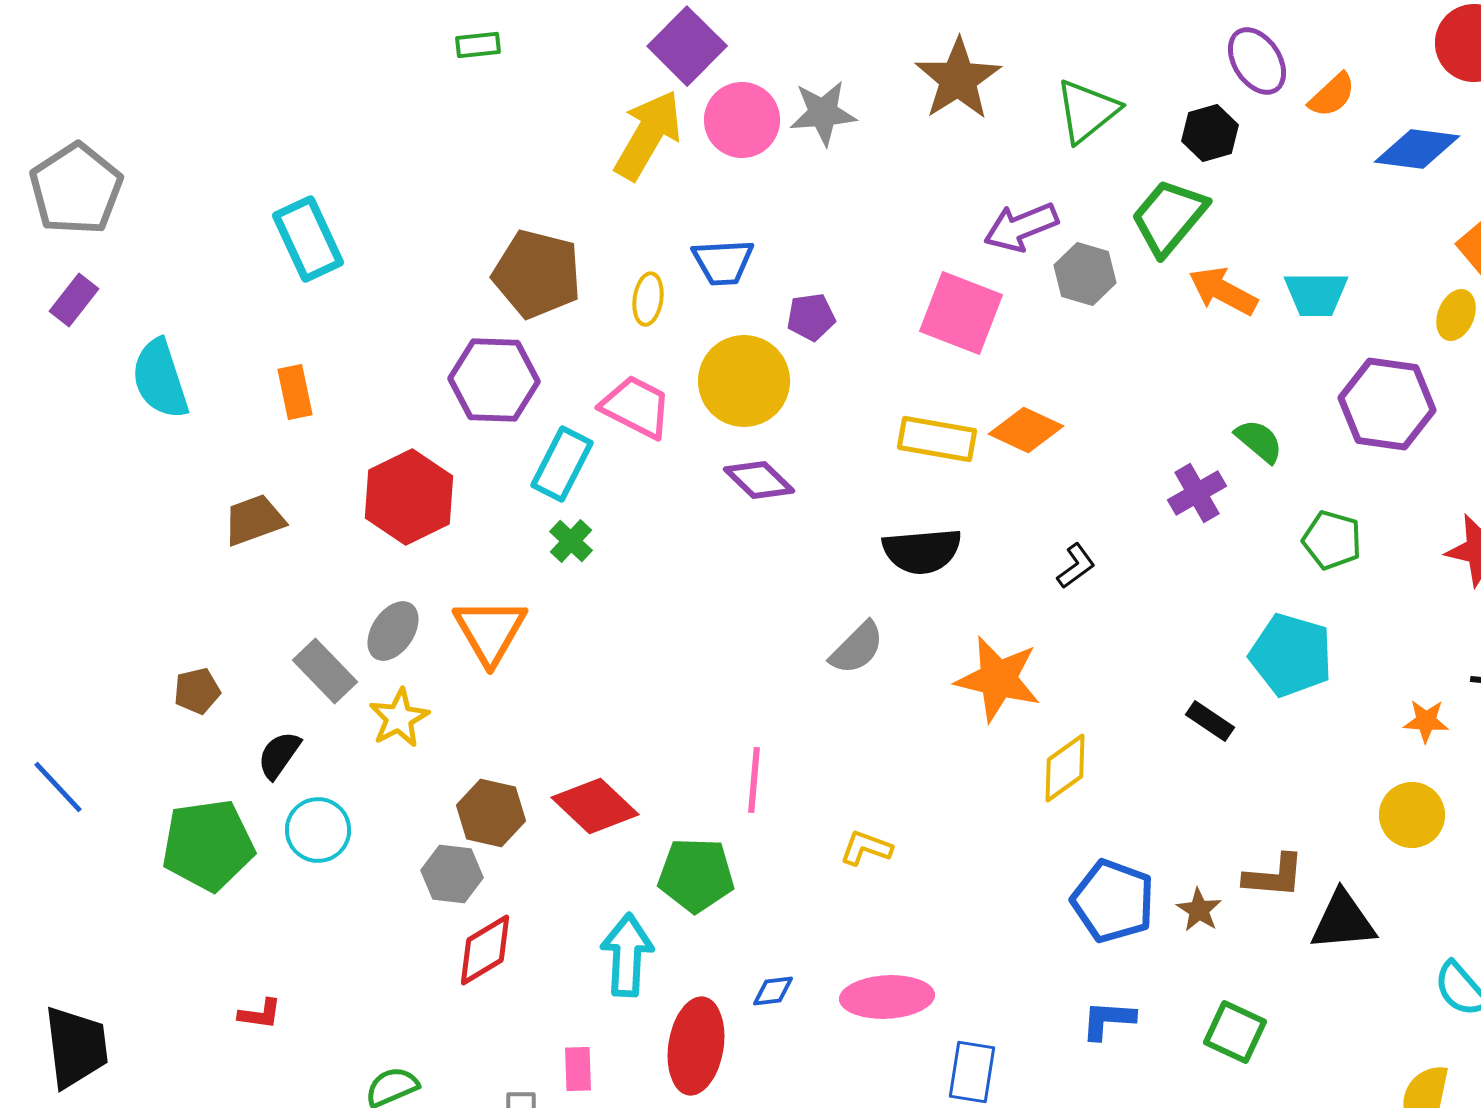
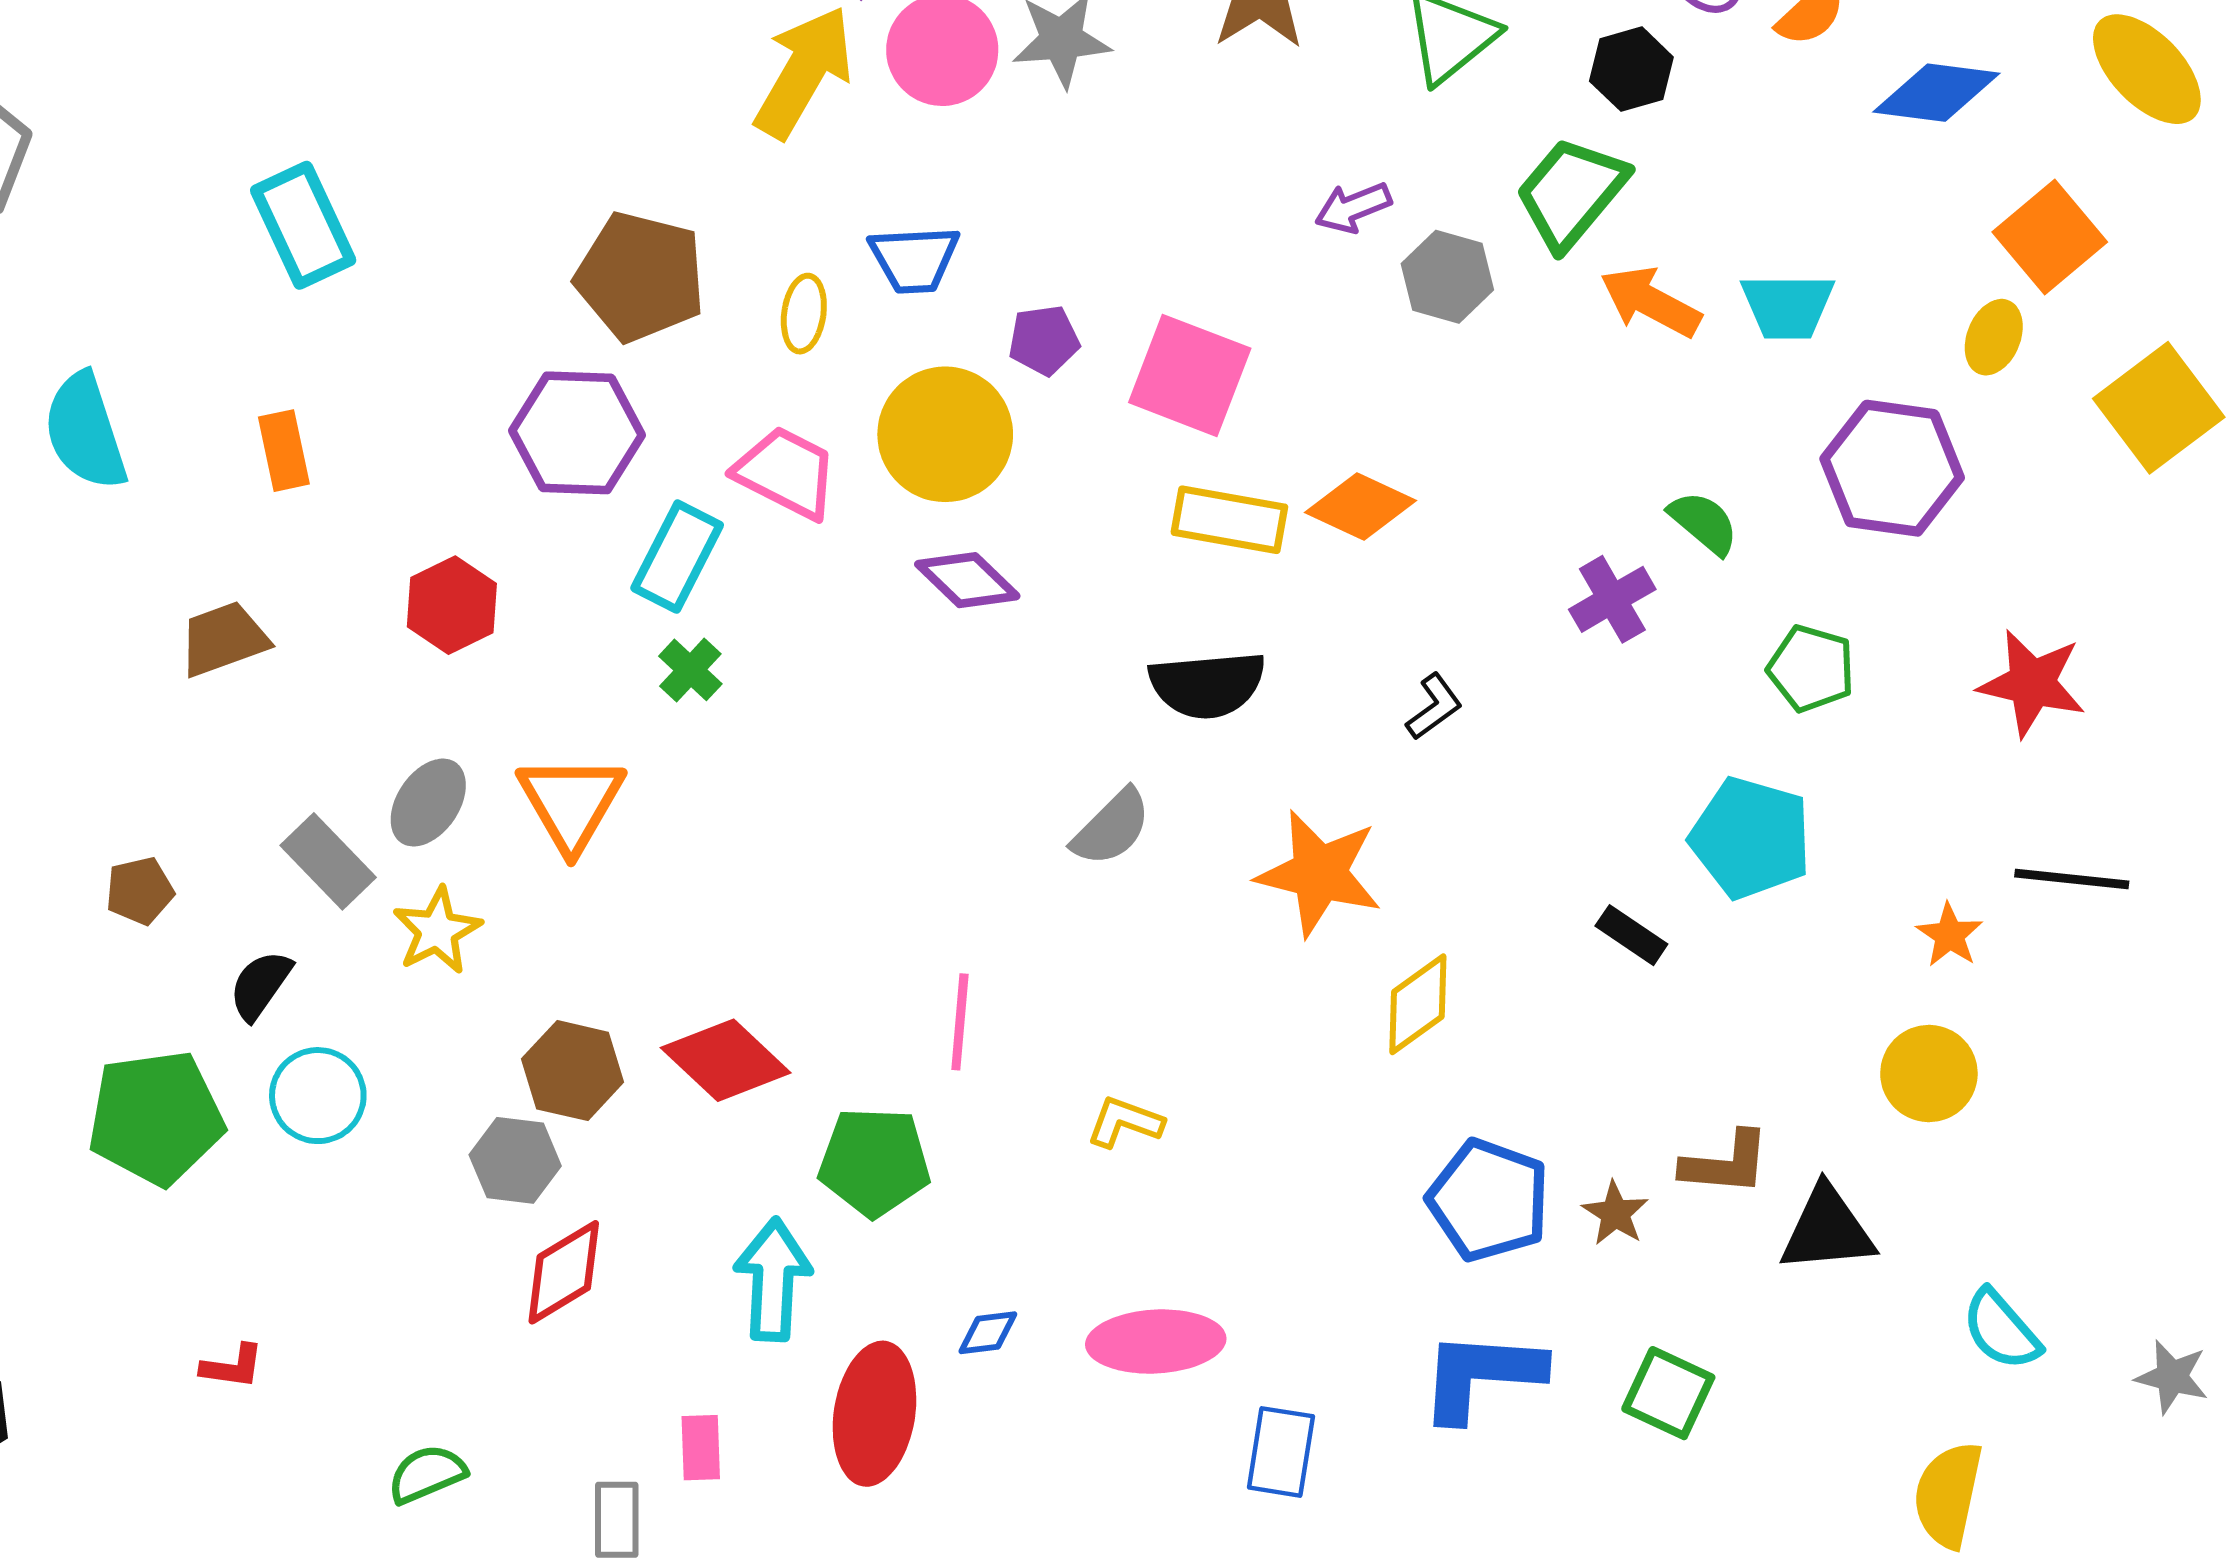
purple arrow: (1021, 227) -> (1353, 208), size x0.7
pink square: (961, 313) -> (1190, 375), moved
red hexagon: (409, 497) -> (452, 605), size x0.7
orange star: (1426, 721) -> (1950, 935), turned 30
blue L-shape: (1108, 1020) -> (1481, 1375), size x1.6

